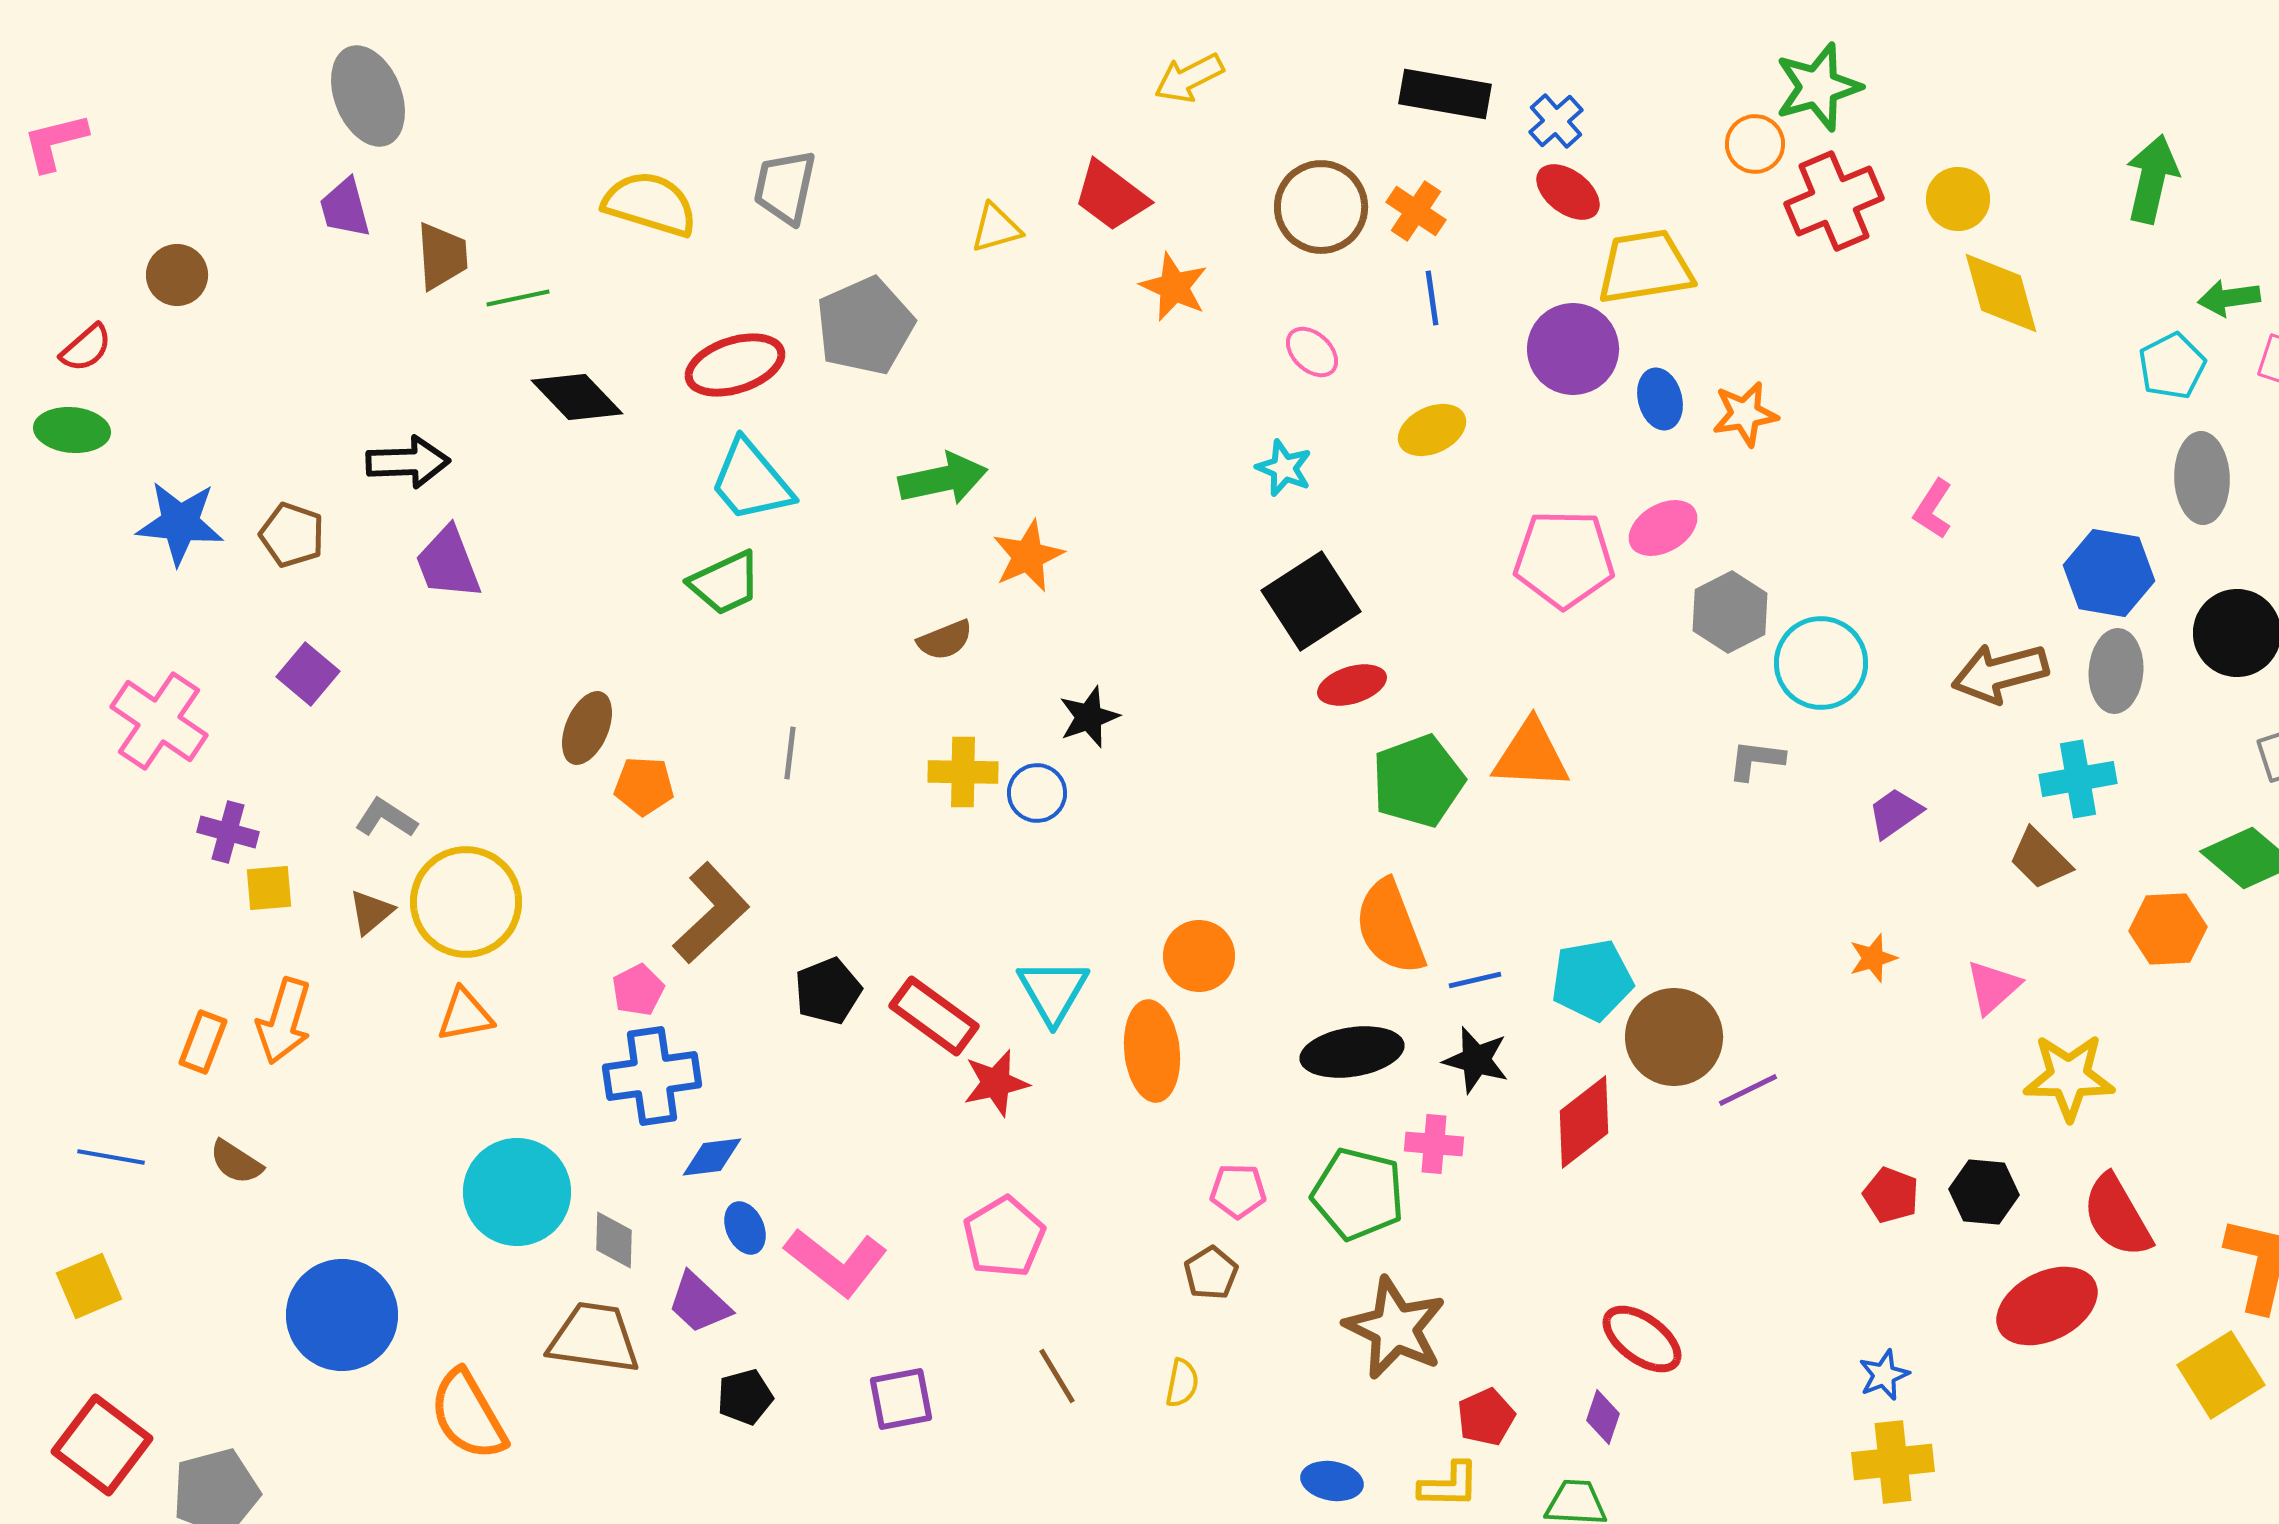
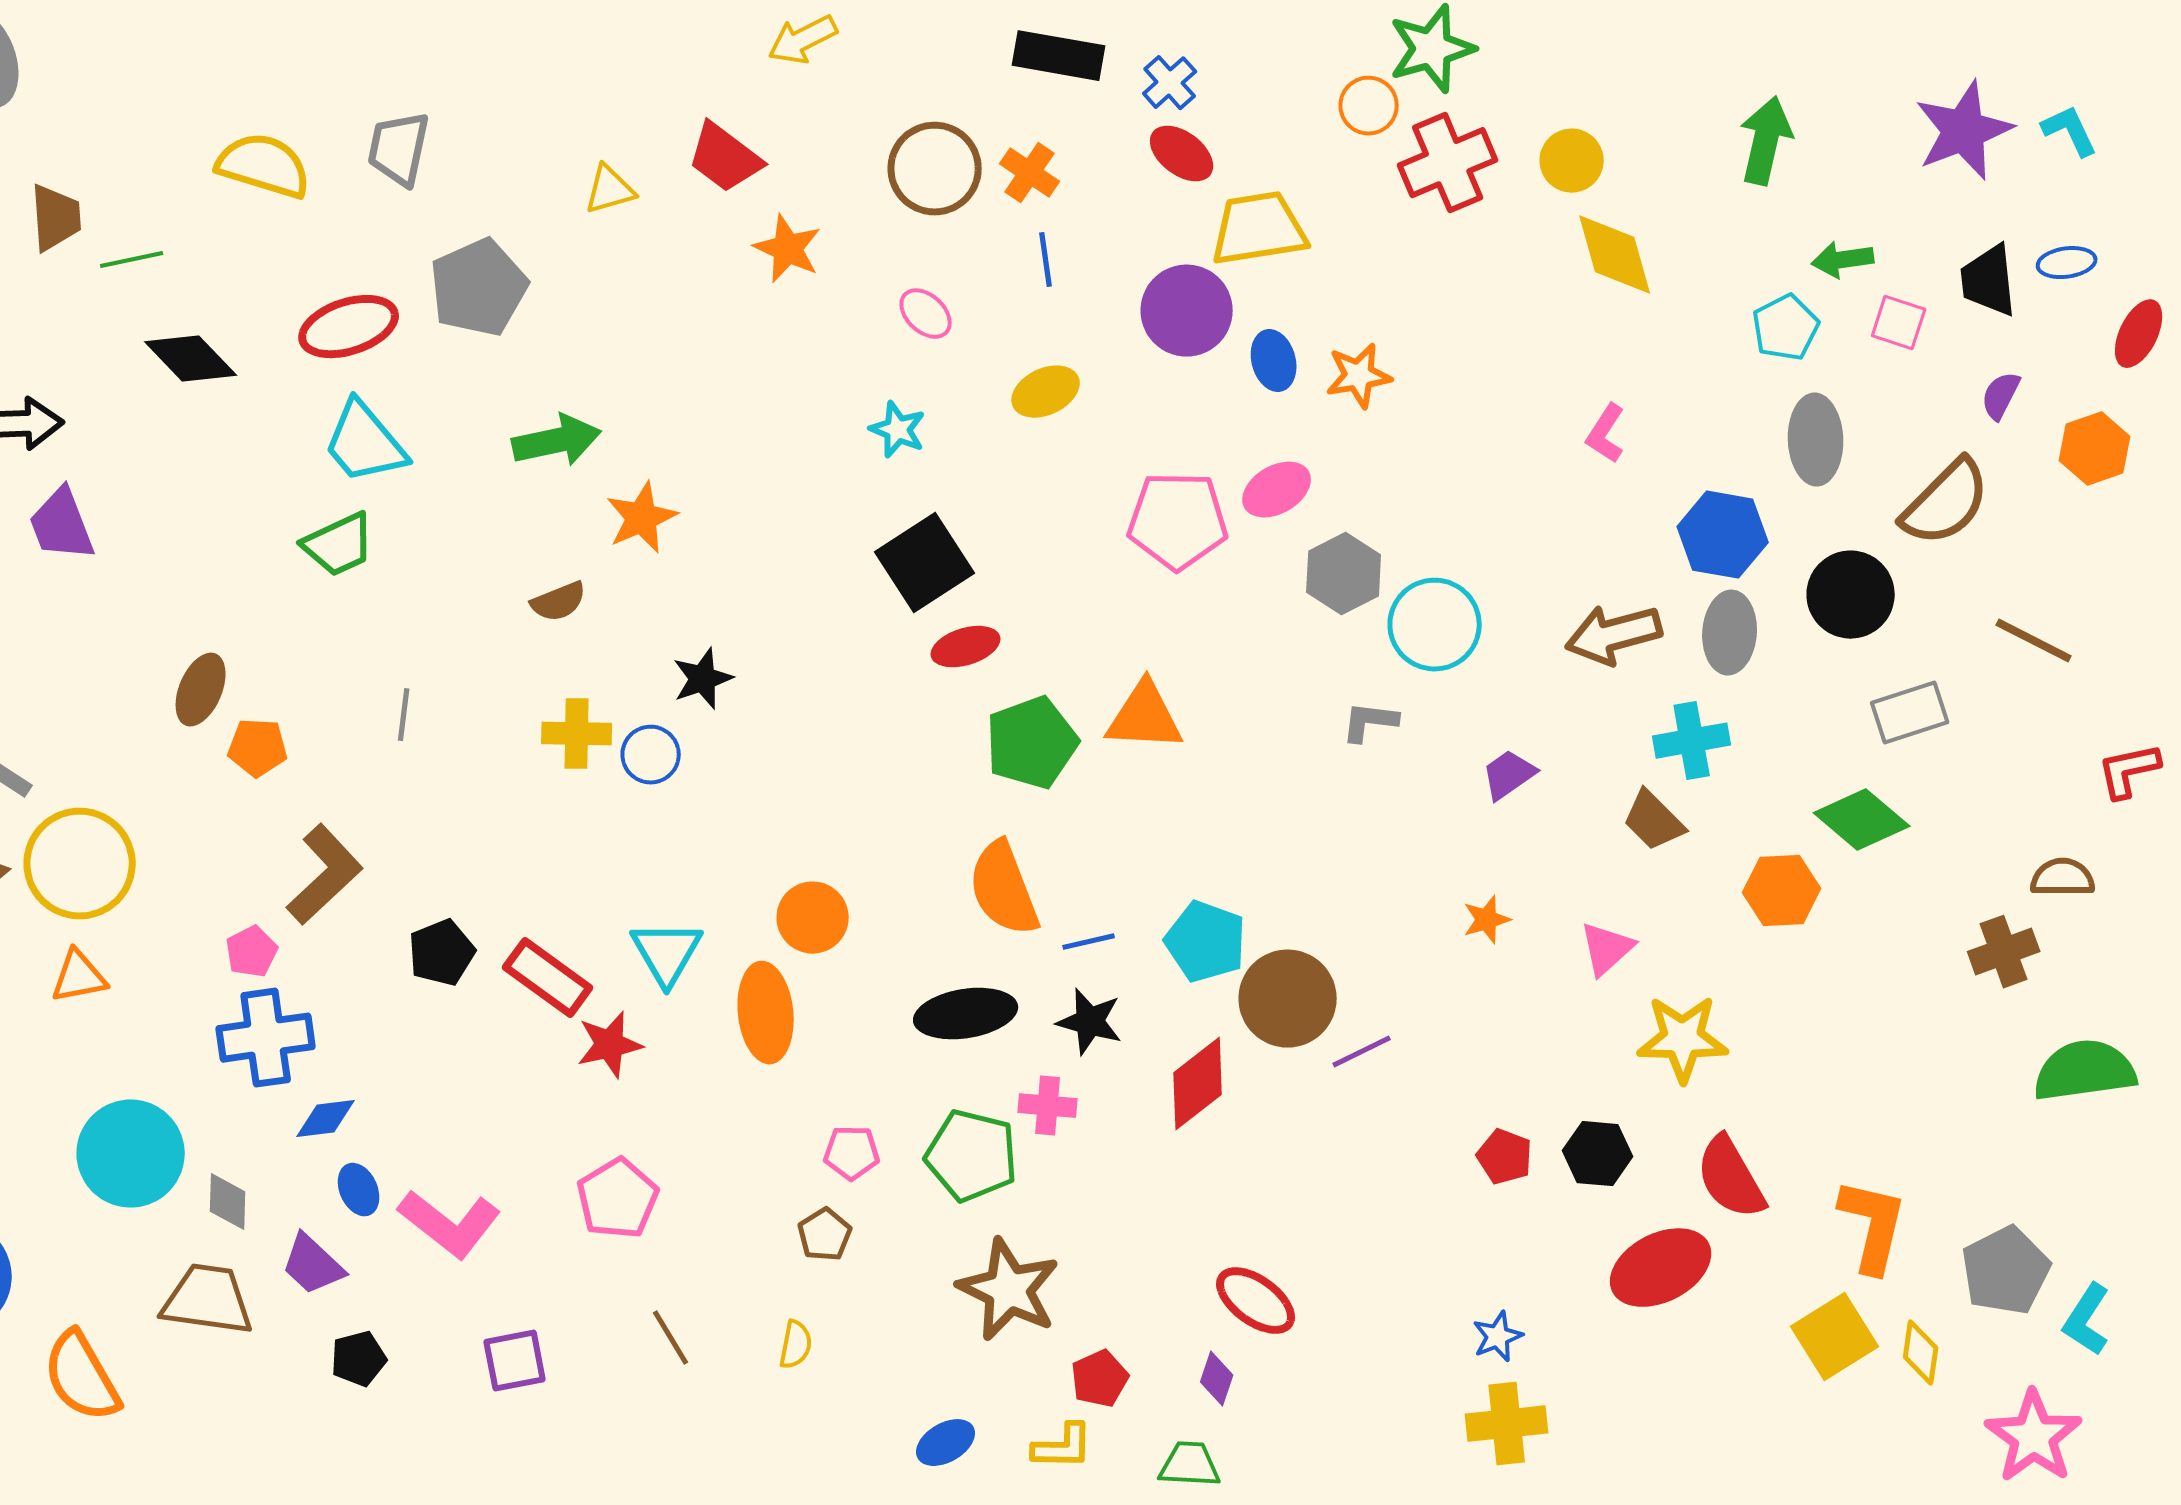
pink L-shape: (1933, 509) -> (1606, 434), moved
cyan pentagon: (1592, 980) -> (1206, 942), turned 30
blue ellipse: (1332, 1481) -> (946, 1443), turned -40

